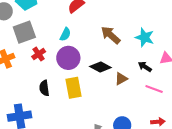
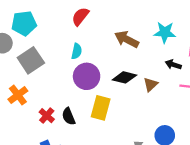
red cross: (39, 54) -> (47, 116), moved
yellow rectangle: (74, 88) -> (101, 108), turned 40

